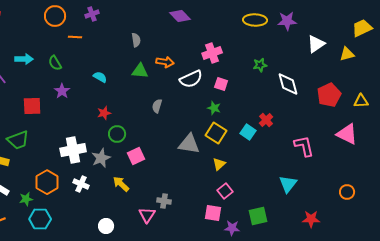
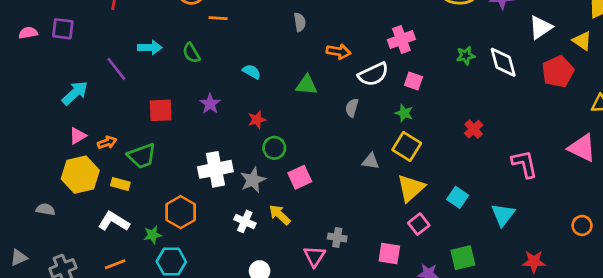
yellow triangle: (347, 54) -> (582, 41), turned 49
green triangle: (140, 71) -> (306, 85), moved
white diamond: (288, 84) -> (503, 62), moved
purple star: (62, 91) -> (210, 104), moved
red pentagon: (329, 95) -> (558, 72), moved
gray semicircle: (157, 106) -> (352, 108), moved
cyan square: (248, 132) -> (458, 197), moved
gray triangle: (189, 144) -> (371, 161), size x0.6
yellow triangle: (219, 164) -> (411, 188), size x1.6
white cross: (81, 184) -> (245, 221), moved
pink square: (213, 213) -> (389, 254), moved

